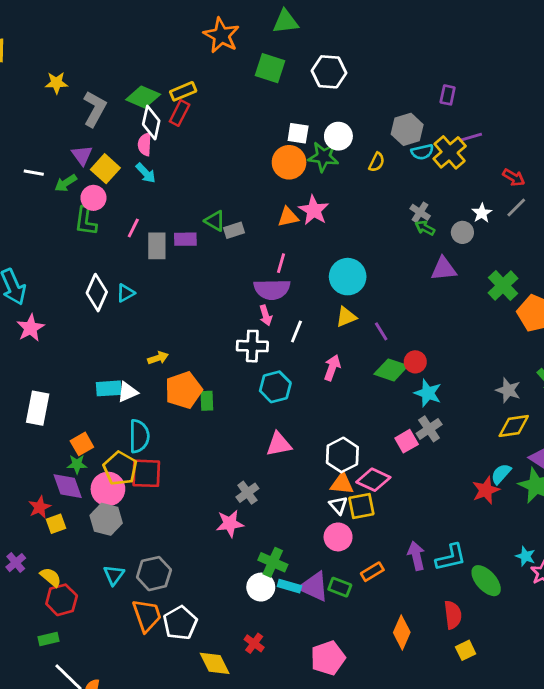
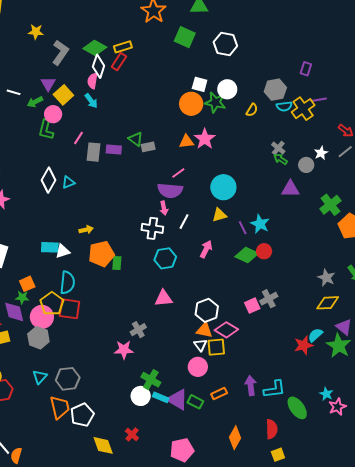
pink line: (281, 263) -> (178, 173), turned 32
cyan star: (428, 393) -> (260, 224), moved

